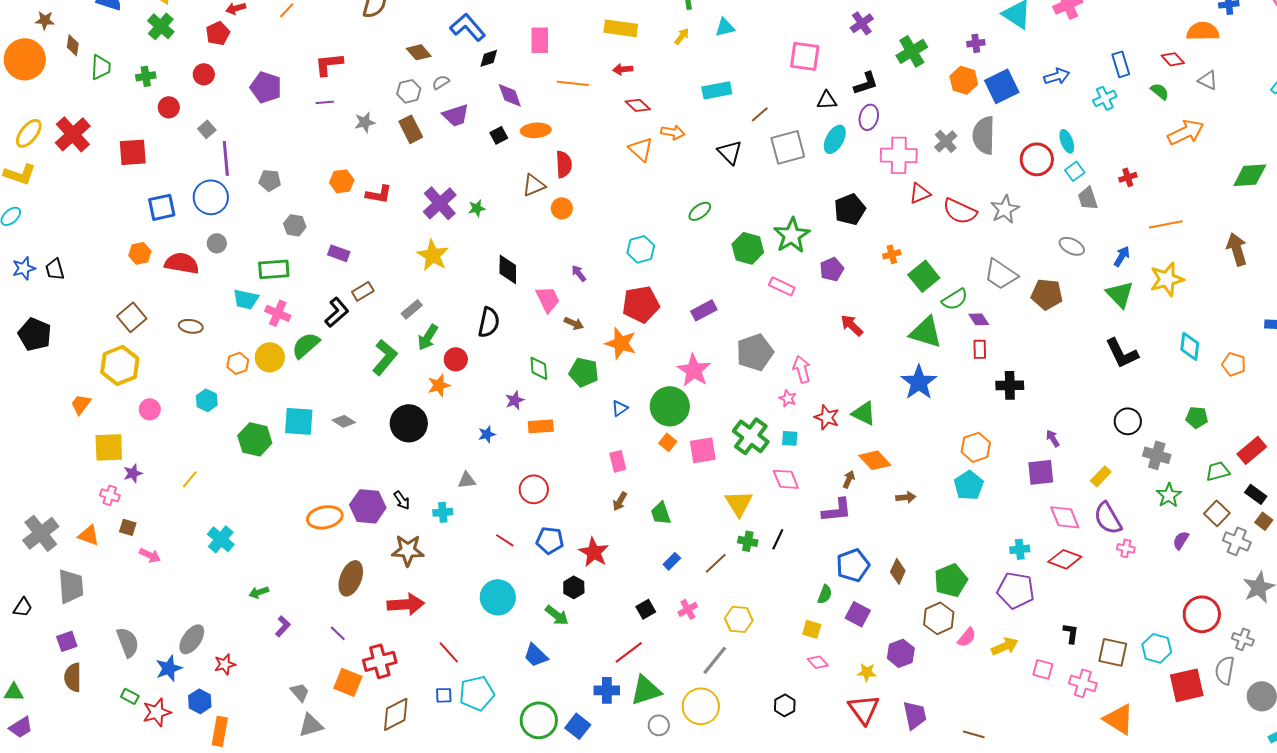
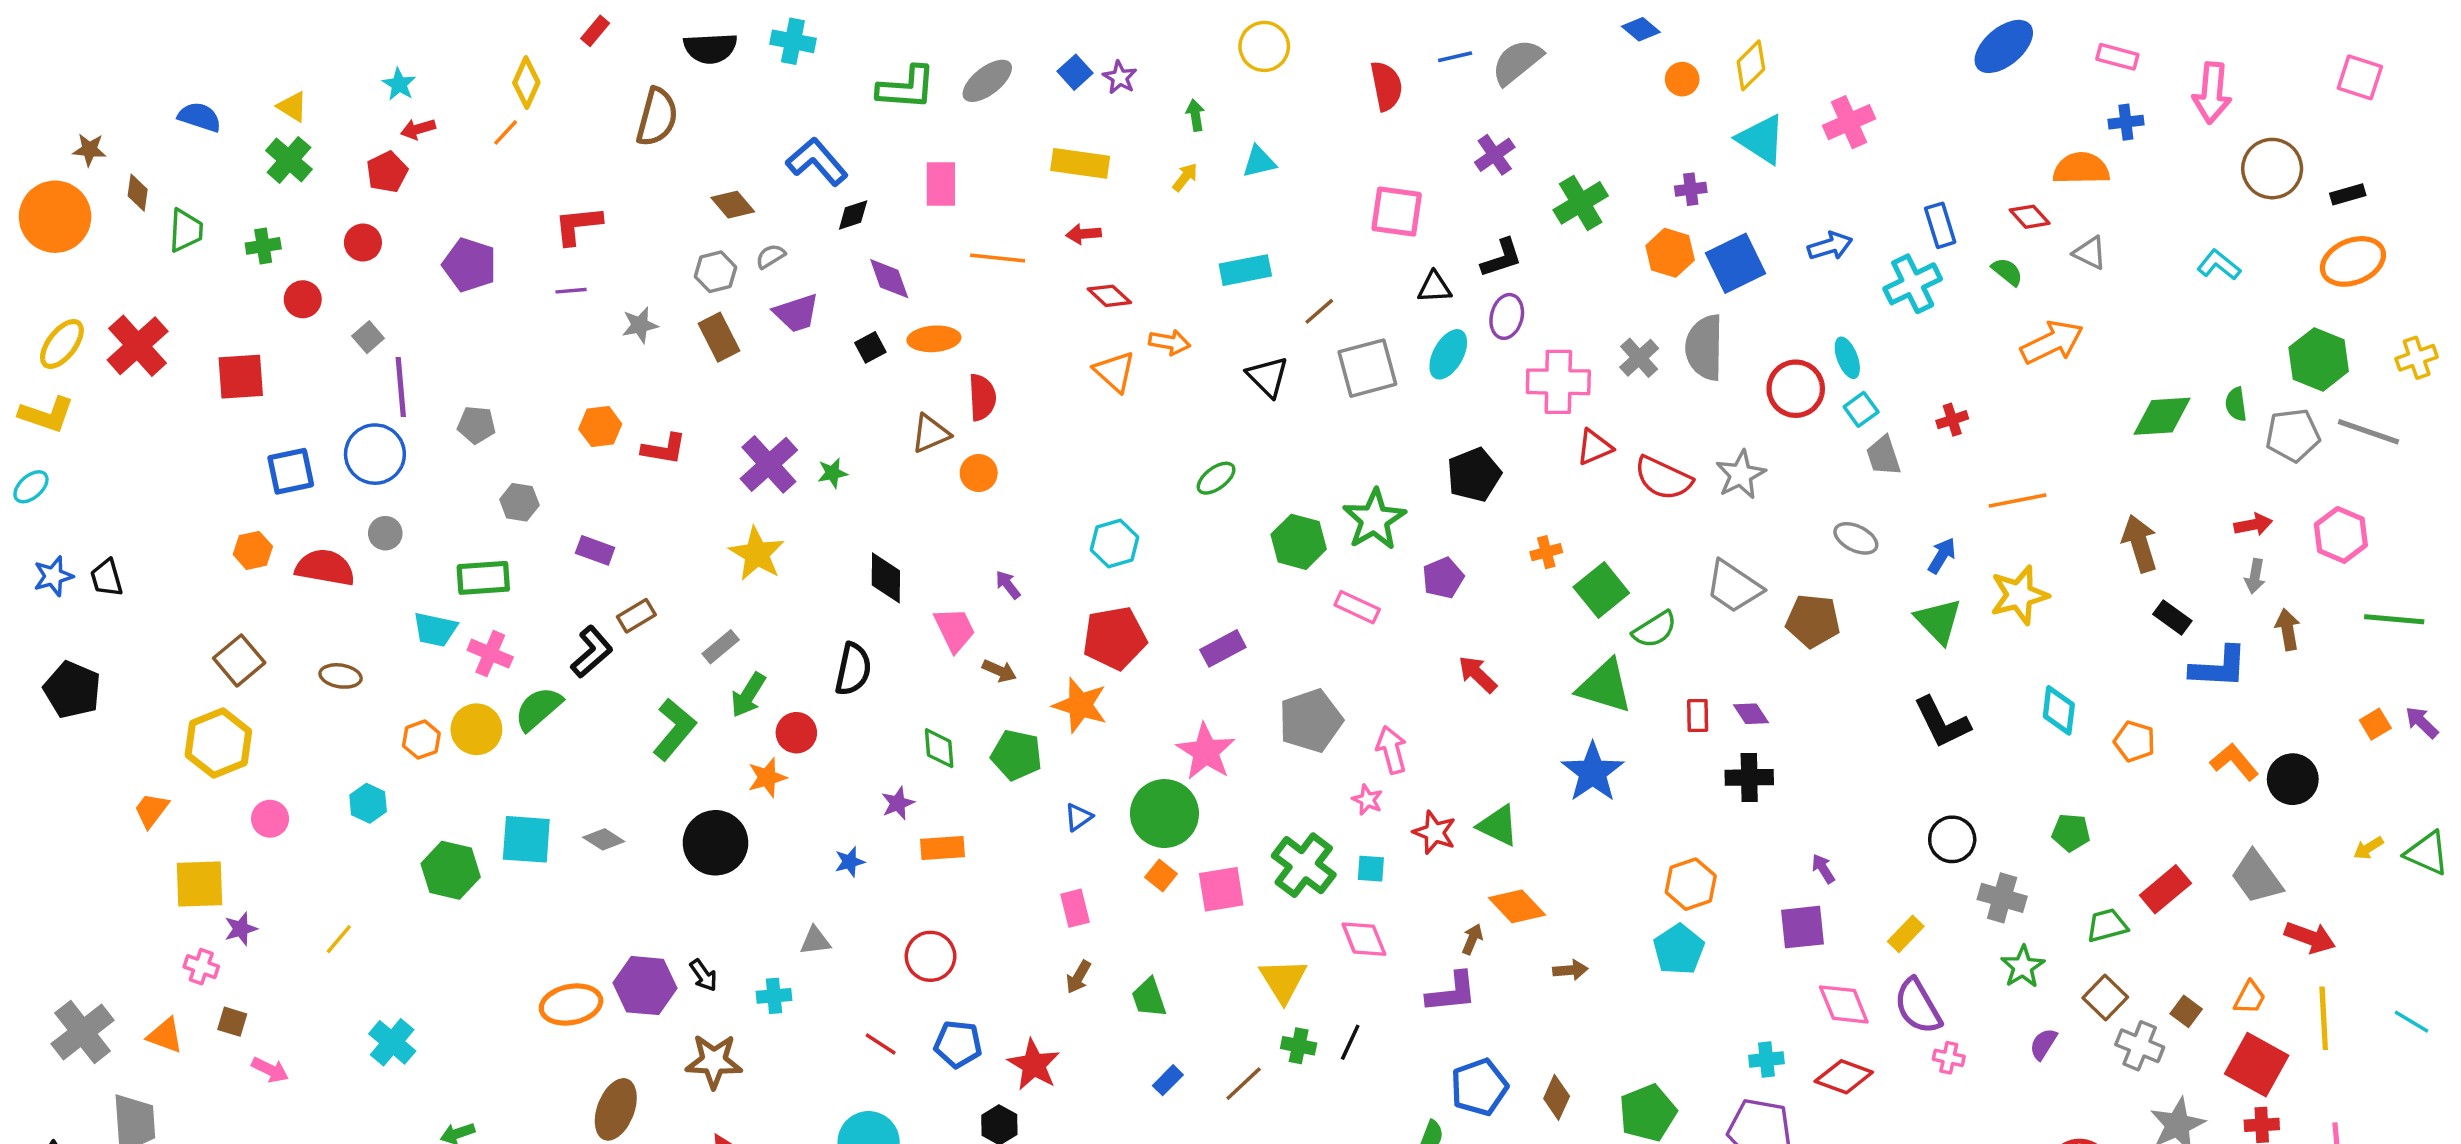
cyan cross: (1105, 98) -> (1913, 284), size x1.4
purple diamond: (979, 319) -> (1751, 714), moved
black rectangle: (1256, 494) -> (2172, 617), moved

